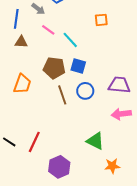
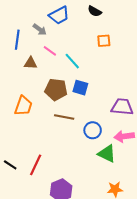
brown triangle: (21, 42) -> (31, 63), moved
blue circle: (85, 91) -> (93, 130), moved
brown line: (62, 95) -> (64, 117), turned -60
green triangle: (95, 141) -> (107, 154), moved

